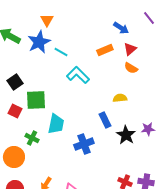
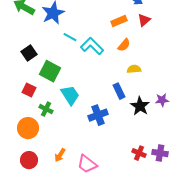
cyan line: (61, 52) -> (70, 37), moved
orange semicircle: (131, 68) -> (124, 45), moved, turned -80
green square: (36, 100) -> (50, 71), turned 30
red square: (15, 111) -> (29, 90), moved
cyan trapezoid: (56, 124) -> (70, 95), turned -45

